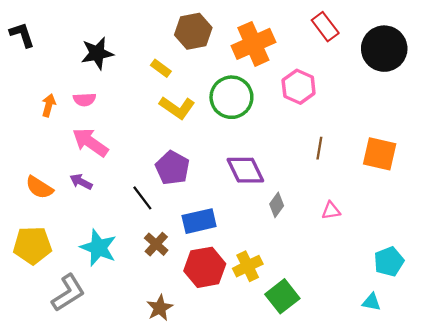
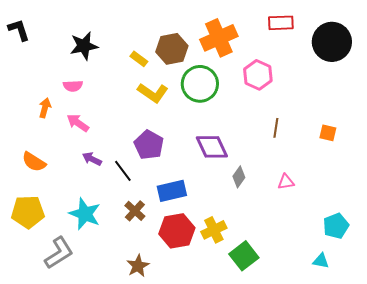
red rectangle: (325, 27) -> (281, 23), turned -55
brown hexagon: (193, 31) -> (172, 49), moved
orange arrow: (49, 105) -> (45, 108), moved
pink arrow: (90, 142) -> (78, 123), size x0.7
orange square: (380, 154) -> (328, 133), size x0.6
purple arrow: (81, 182) -> (92, 159), moved

